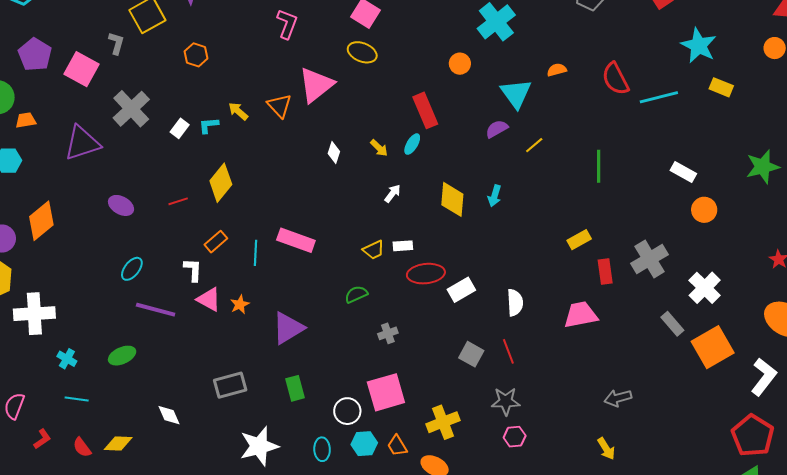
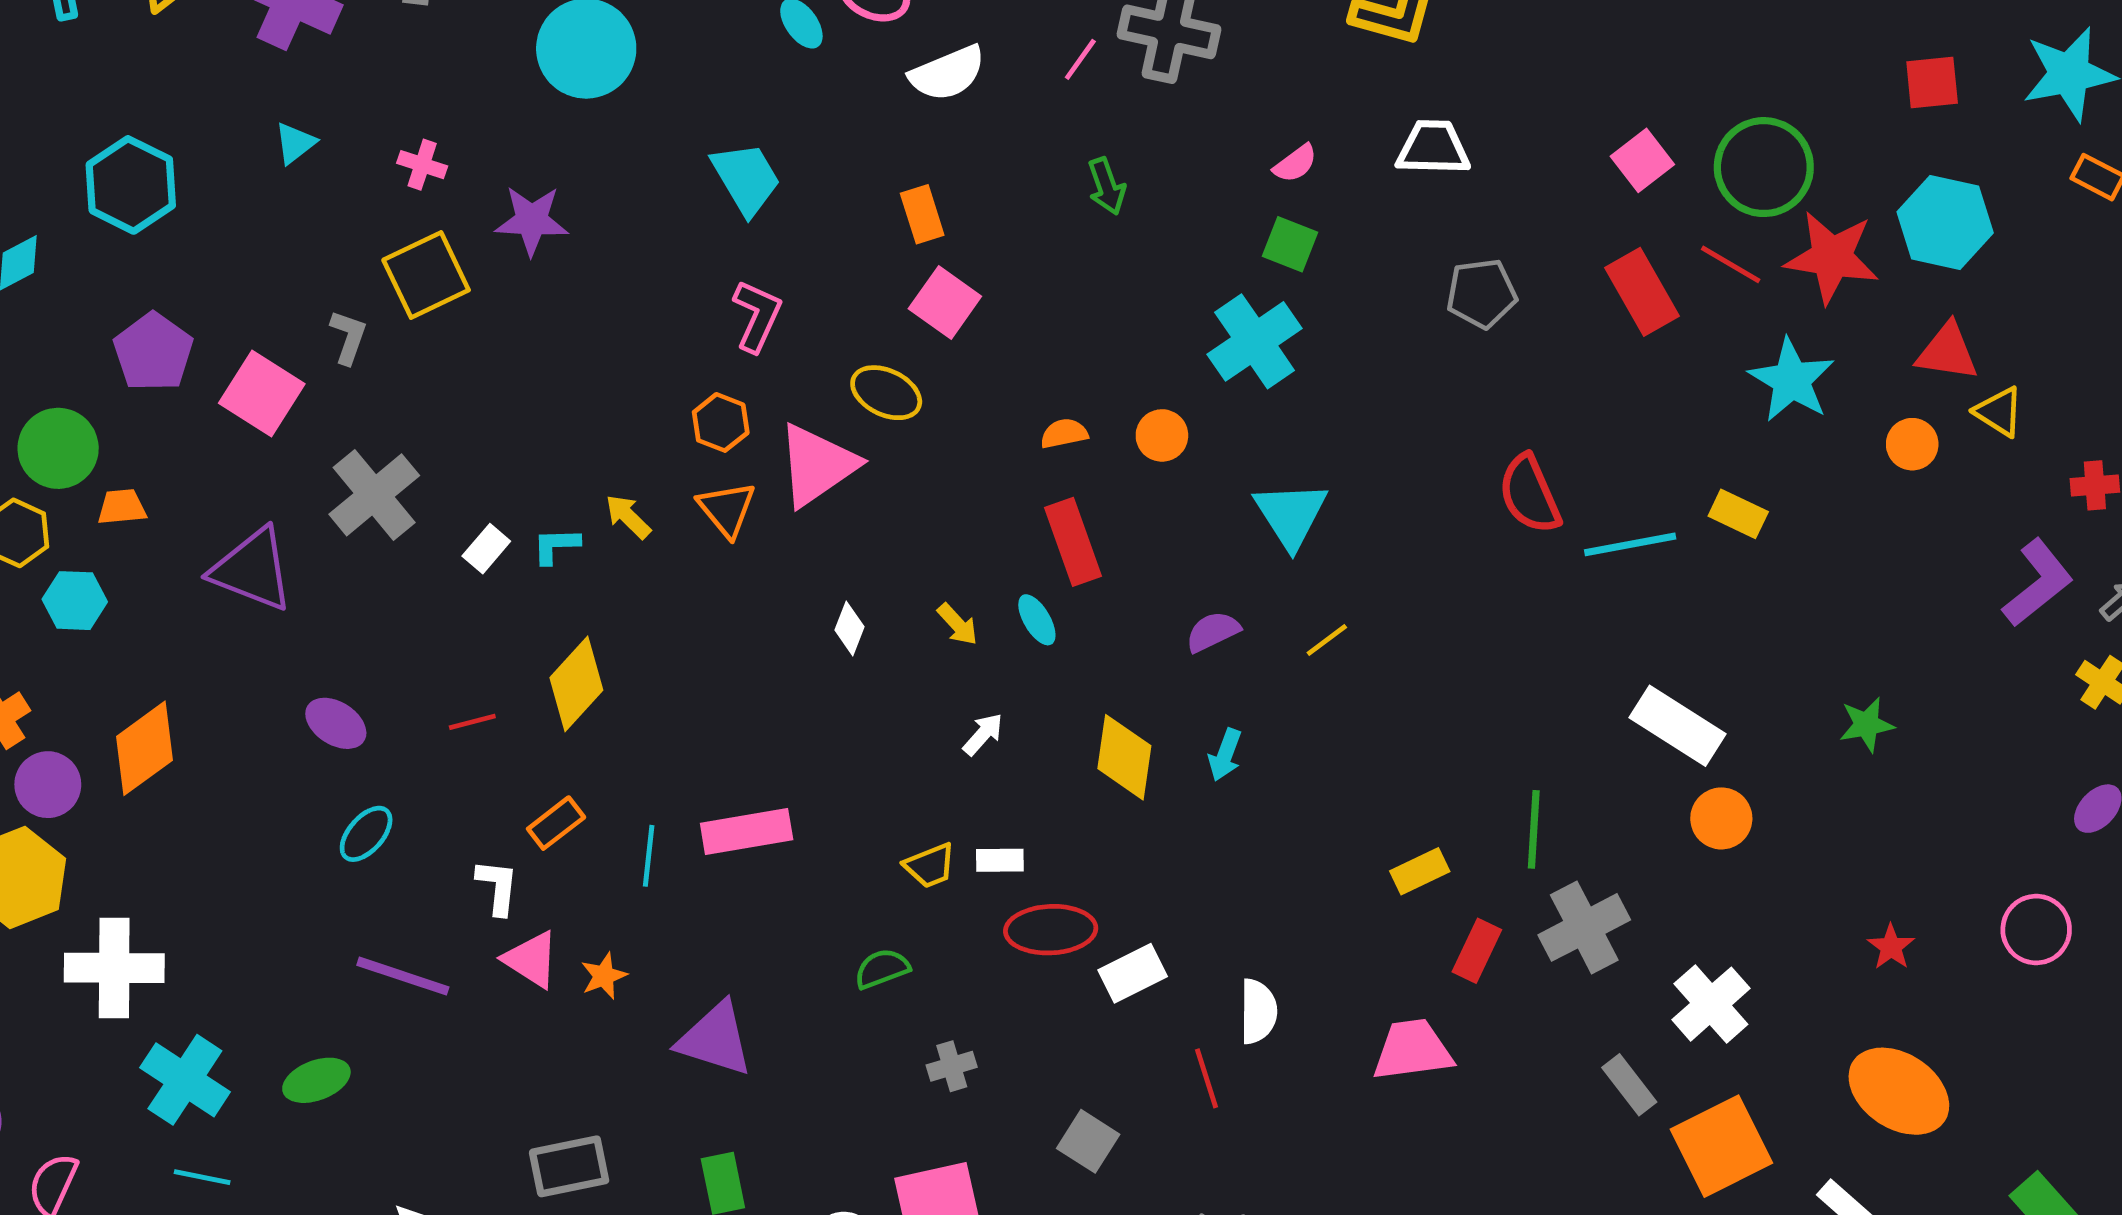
cyan star: (699, 46) -> (1791, 380), moved
yellow ellipse: (362, 52) -> (886, 393), moved
orange hexagon: (196, 55) -> (721, 422), moved
orange semicircle: (557, 70) -> (1064, 433), moved
yellow rectangle: (721, 87) -> (1738, 514), moved
purple semicircle: (497, 129) -> (1213, 632), moved
purple triangle: (82, 143) -> (252, 570), turned 36
cyan ellipse: (412, 144) -> (1037, 620), turned -65
green line: (599, 166) -> (1534, 829), moved
green star: (763, 167) -> (1867, 725), size x0.7
white rectangle: (683, 172) -> (1677, 726), size x1.5
pink rectangle: (296, 240) -> (747, 832), turned -33
cyan ellipse: (132, 269) -> (366, 834), moved
red rectangle: (605, 272) -> (1477, 951), turned 30
purple triangle: (288, 328) -> (715, 1039), turned 45
red line: (508, 351) -> (1206, 1078), moved
gray square: (471, 354) -> (1088, 1141), moved
cyan cross: (67, 359) -> (185, 1080), size x1.8

